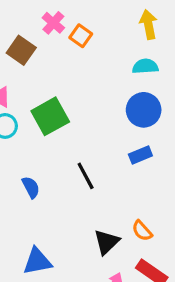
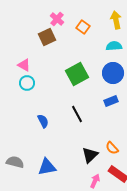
orange square: (81, 36) -> (83, 27), moved
brown square: (21, 50) -> (47, 37), moved, turned 30
green square: (50, 116) -> (77, 74), moved

